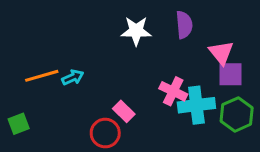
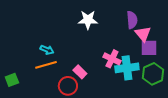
purple semicircle: (184, 25) -> (132, 20), moved
orange line: (42, 76) -> (46, 65), moved
cyan arrow: (73, 77) -> (47, 50), turned 48

